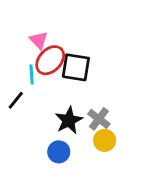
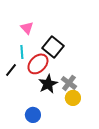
red ellipse: (50, 60) -> (38, 64), moved
black square: (76, 67) -> (53, 47), turned 30
blue circle: (59, 152) -> (33, 115), moved

